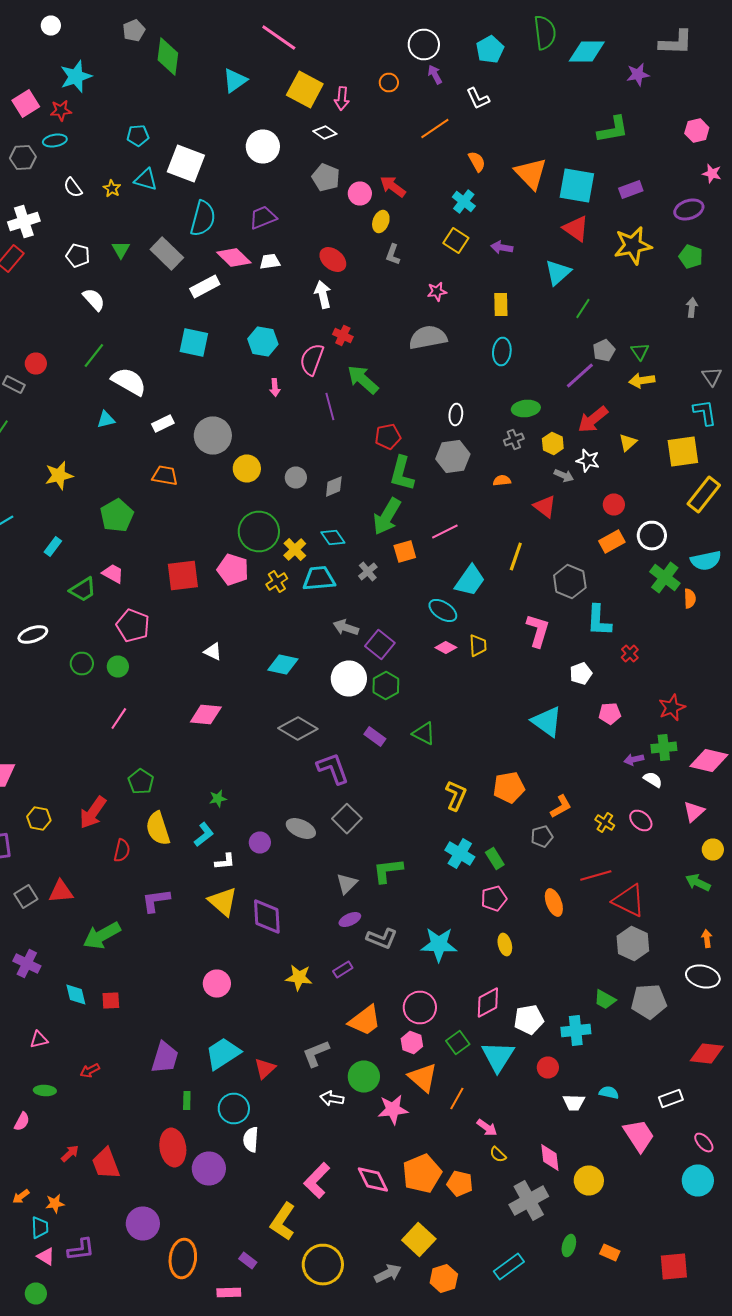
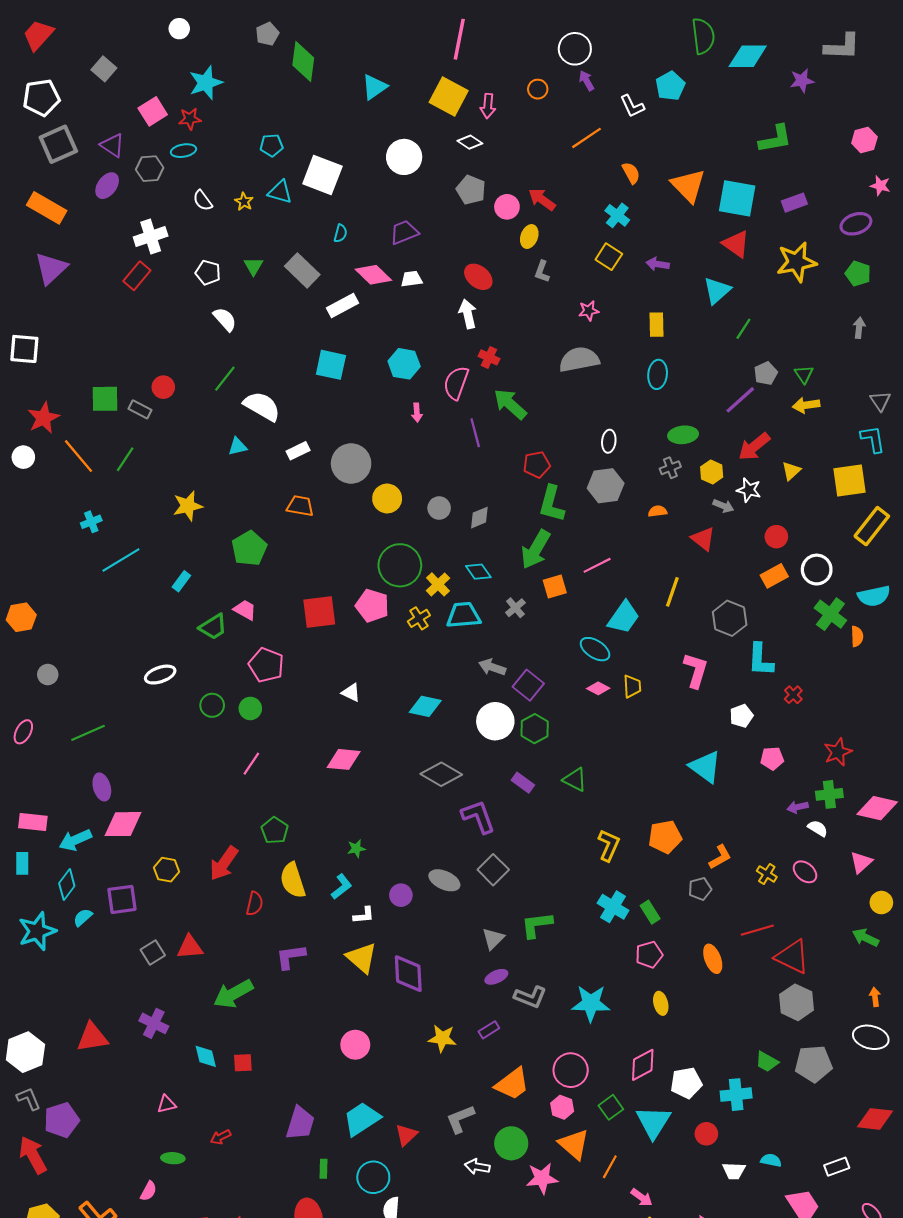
pink line: (279, 38) -> (459, 39), moved, turned 66
cyan pentagon: (490, 50) -> (670, 86), moved
cyan semicircle: (203, 218) -> (340, 233), size x0.5

